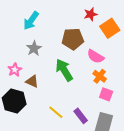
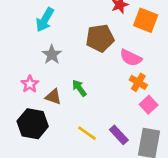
orange square: (110, 28) -> (146, 20), turned -30
green arrow: (64, 70) -> (79, 88), moved, size x0.6
pink square: (106, 94) -> (149, 105), turned 32

